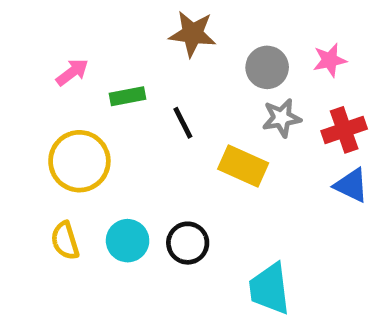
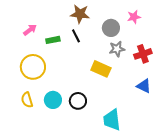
pink star: (330, 60) -> (134, 17), moved
black line: (183, 123) -> (76, 36), moved
blue triangle: (351, 185) -> (144, 86), moved

